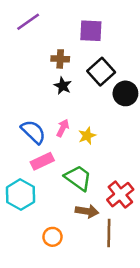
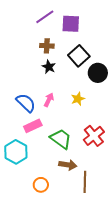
purple line: (28, 22) -> (45, 17), moved
yellow star: (87, 136) -> (78, 99), moved
red cross: (120, 195) -> (94, 136), moved

